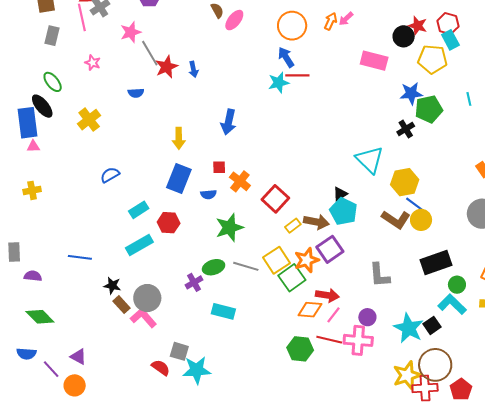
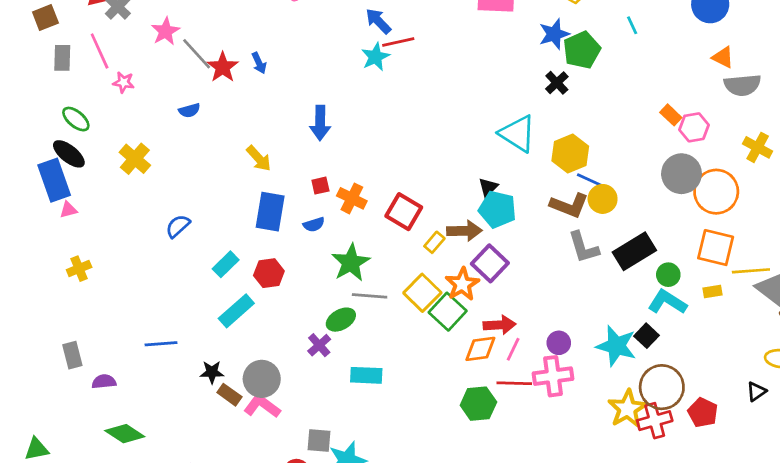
pink line: (82, 17) -> (100, 51), moved
yellow arrow: (179, 138) -> (259, 158), turned -30
gray line: (246, 266) -> (370, 296), moved
gray L-shape: (380, 275) -> (583, 247), moved

